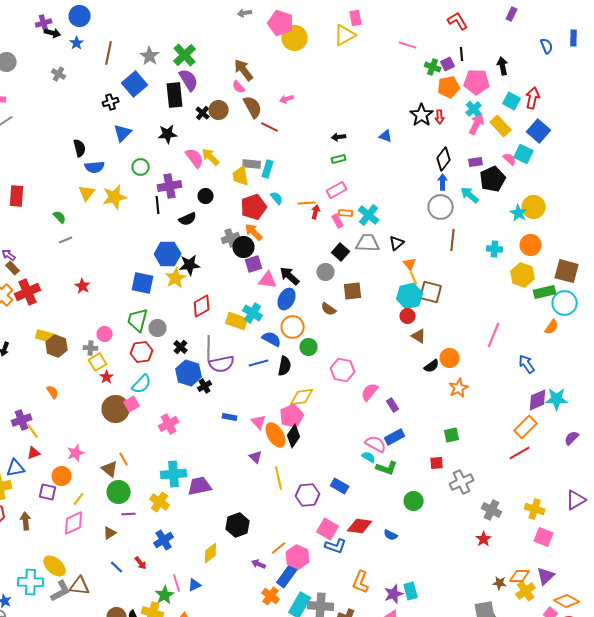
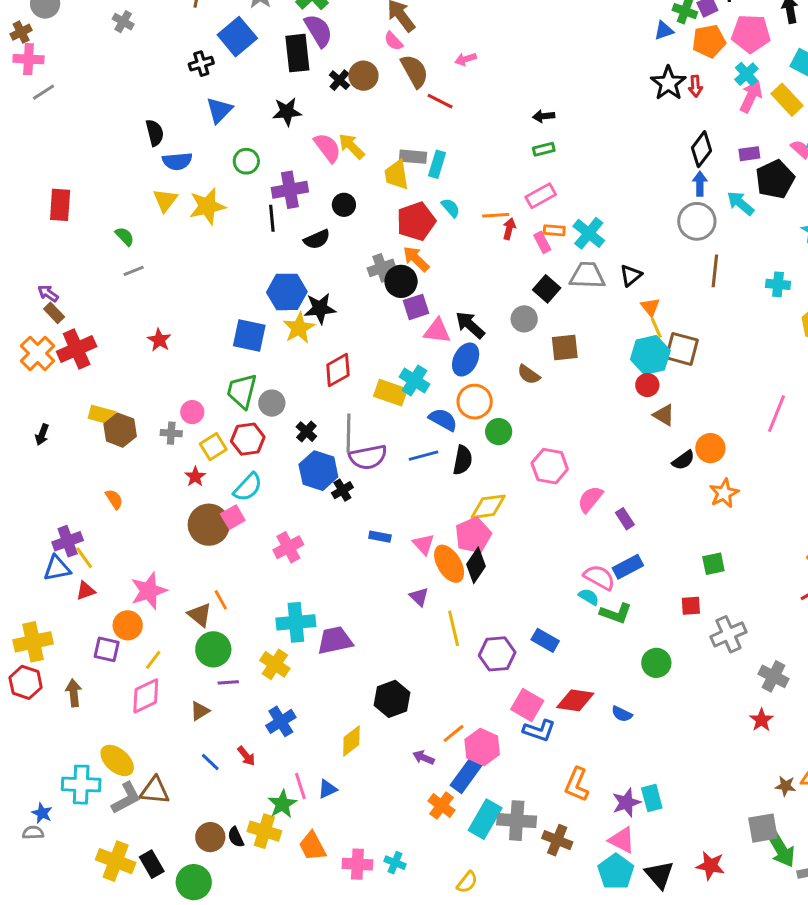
blue triangle: (386, 136) -> (664, 31), moved, turned -40
yellow square: (98, 362) -> (213, 447), moved
pink star: (76, 453) -> (149, 591), size x1.4
blue triangle: (16, 468) -> (57, 568), moved

